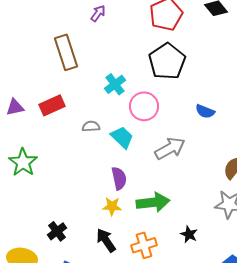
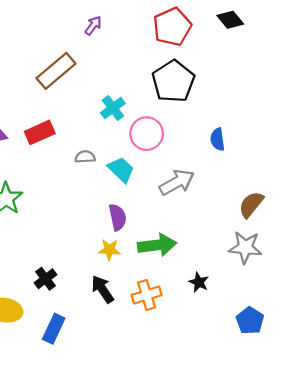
brown rectangle: (66, 52) -> (56, 71), turned 68
blue semicircle: (205, 111) -> (217, 139), turned 60

